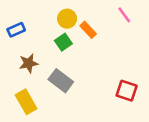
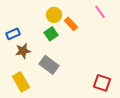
blue rectangle: (16, 30) -> (13, 34), moved
red square: (127, 91) -> (102, 83), moved

